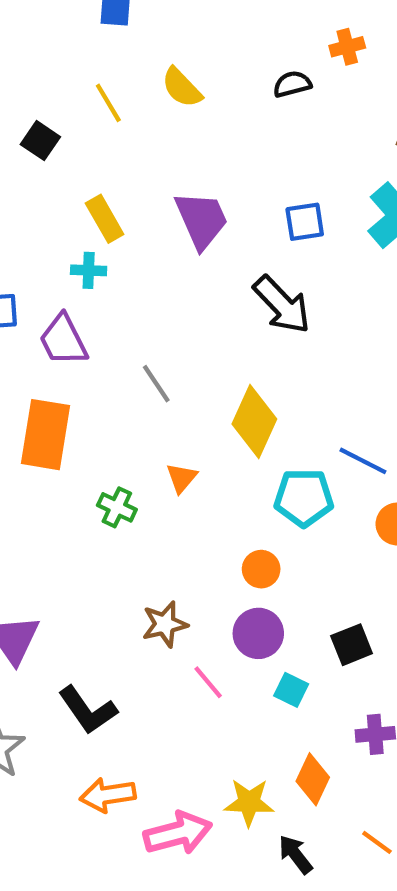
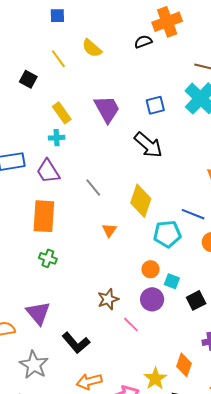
orange cross: (347, 47) -> (167, 22), size x1.8
green cross: (117, 507) -> (48, 258), moved
cyan square: (291, 690) -> (172, 281), moved
yellow star: (249, 802) -> (155, 379), turned -30

